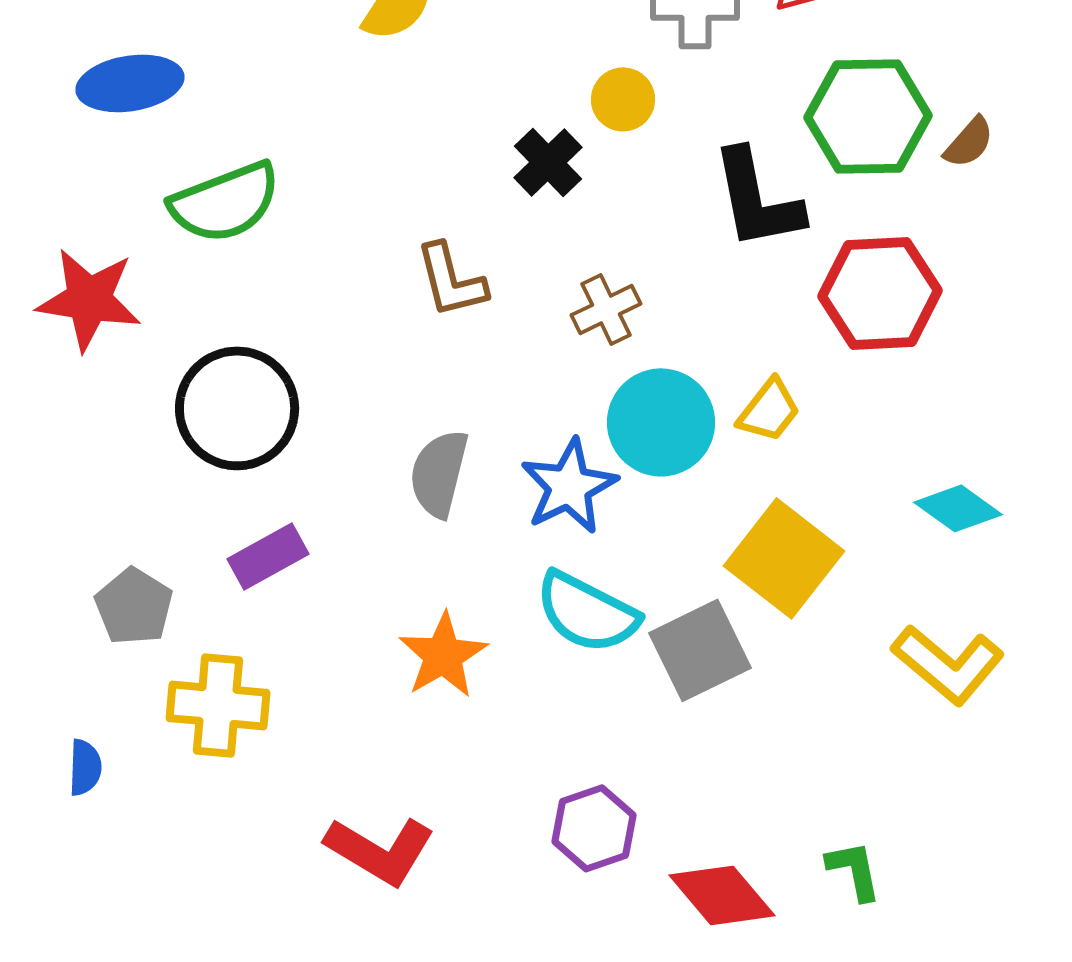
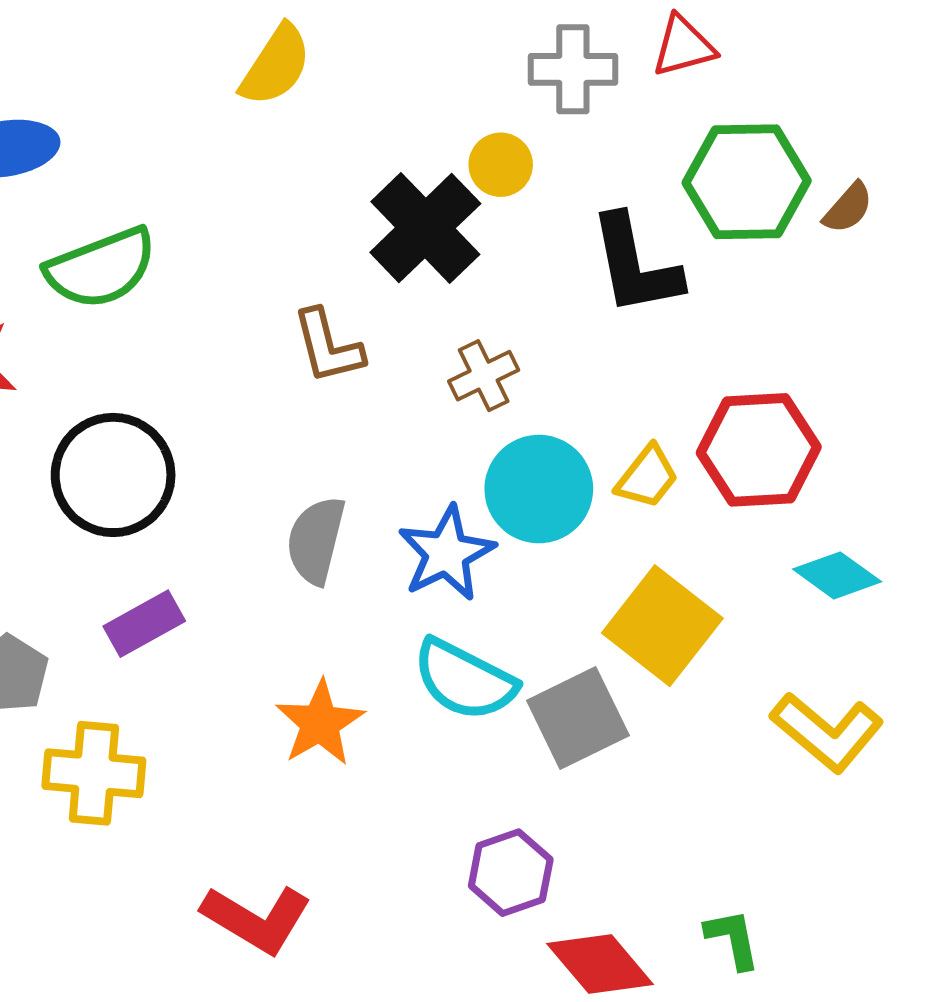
black cross: (548, 162) -> (425, 228), size x1.6
red hexagon: (880, 293) -> (759, 450), moved
purple hexagon: (594, 828) -> (511, 873), moved

